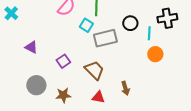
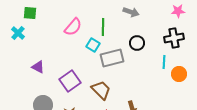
cyan line: (149, 33) -> (164, 62), moved
orange circle: (155, 54) -> (179, 74), moved
purple square: (63, 61) -> (70, 81), size x1.5

